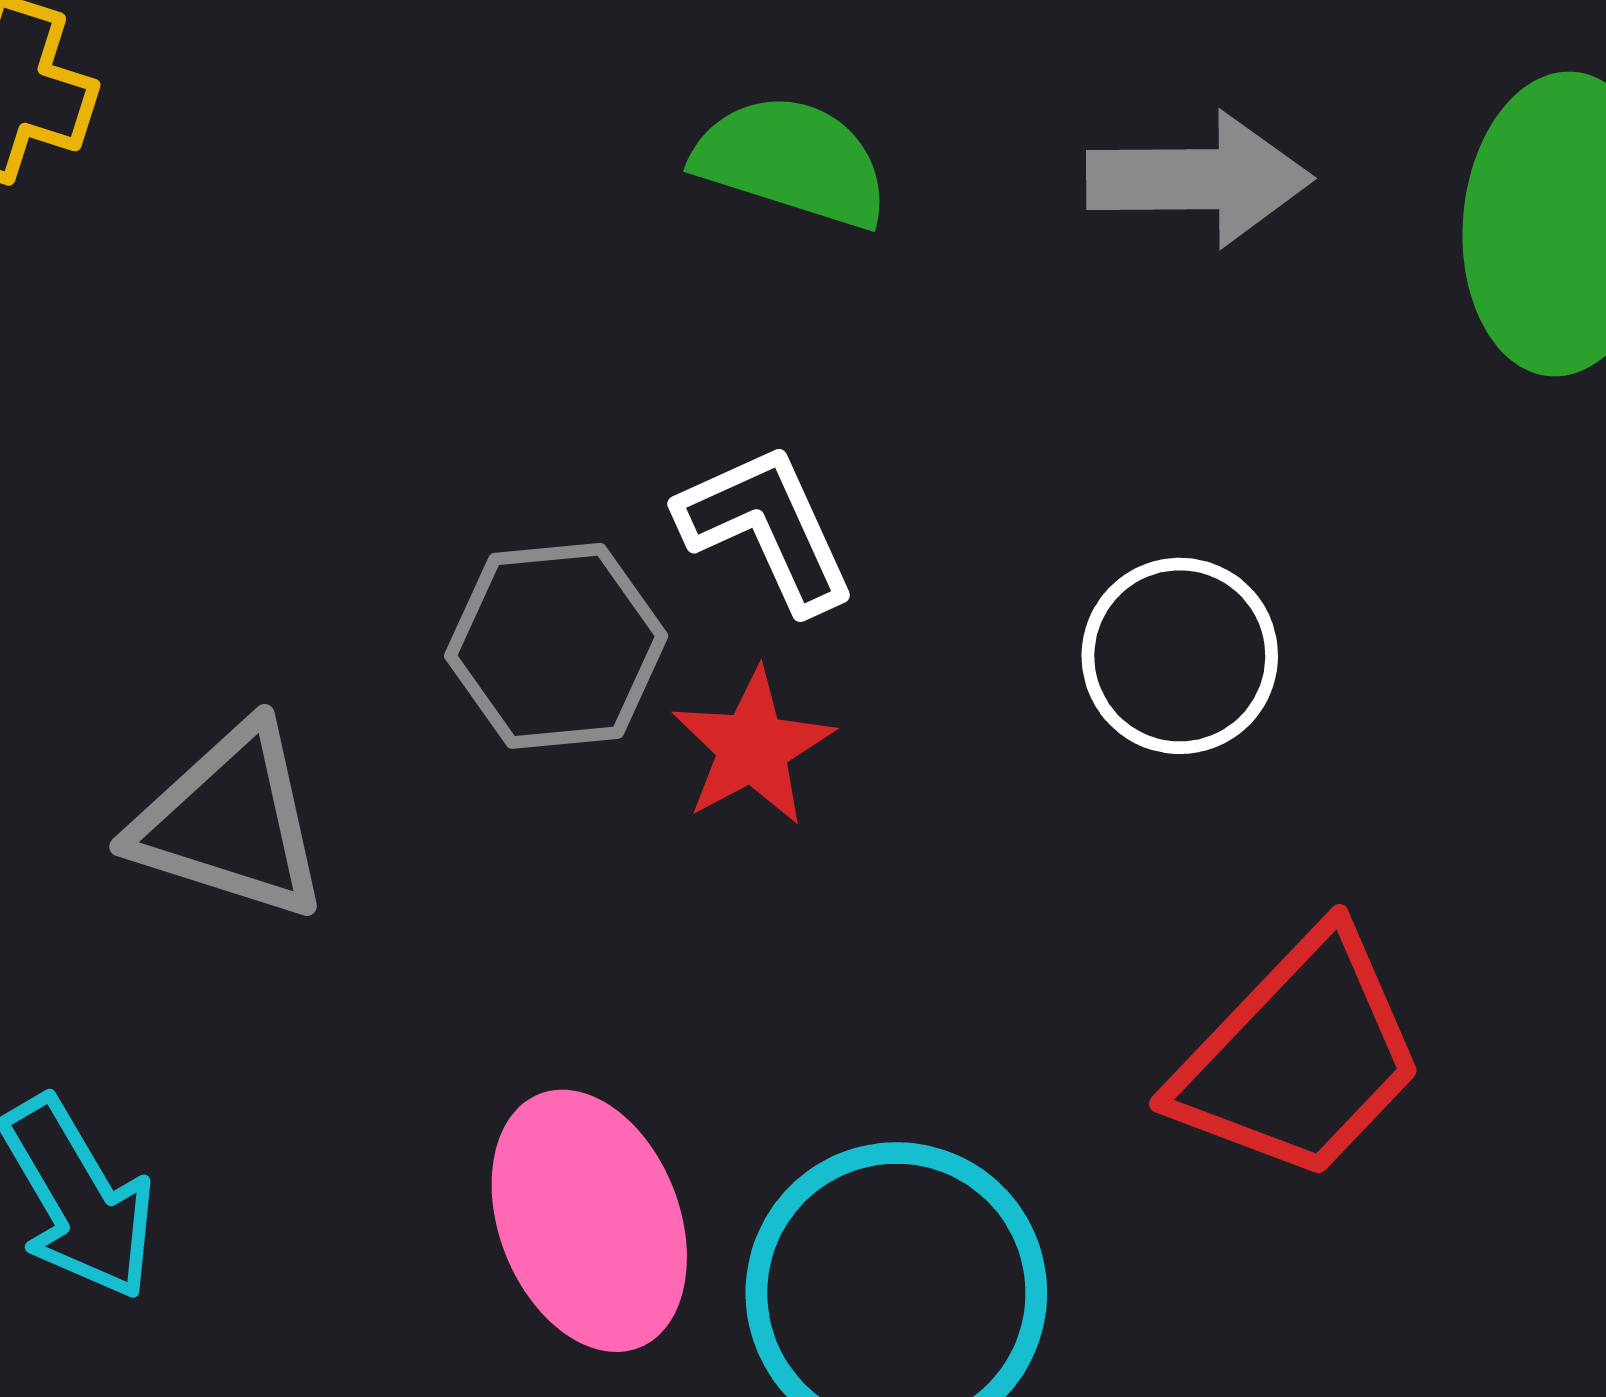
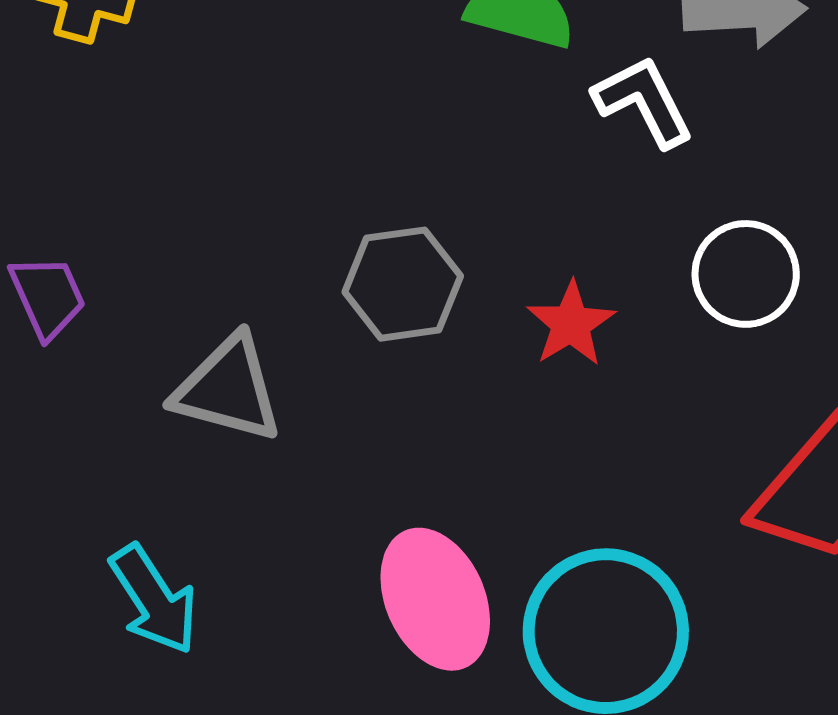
white L-shape: (767, 528) -> (644, 101), moved
red star: (753, 747) -> (571, 324), moved

